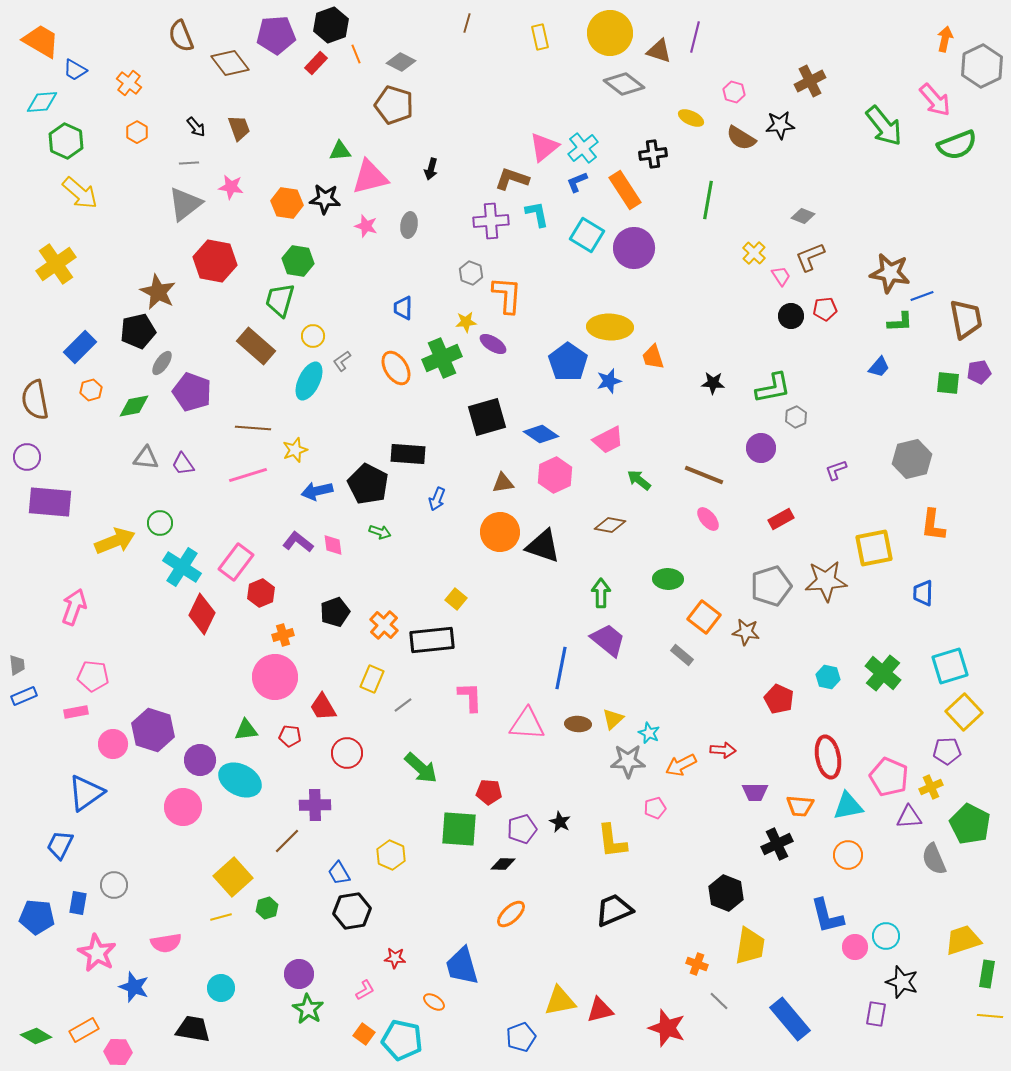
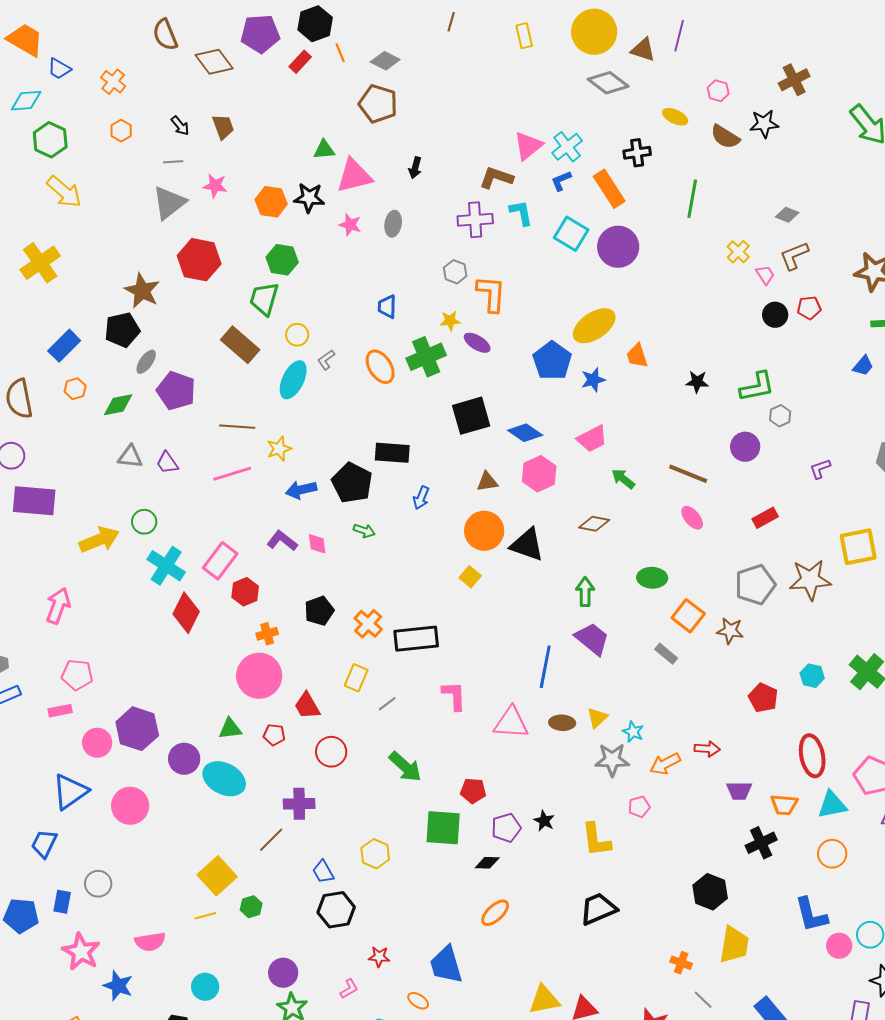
yellow ellipse: (610, 327) -> (594, 326), turned -36
yellow square: (456, 599) -> (470, 577), moved
pink circle: (183, 807) -> (130, 806), moved

